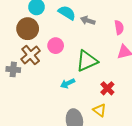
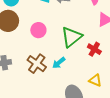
brown cross: (31, 55) -> (37, 64), moved
red cross: (107, 88) -> (94, 49), moved

